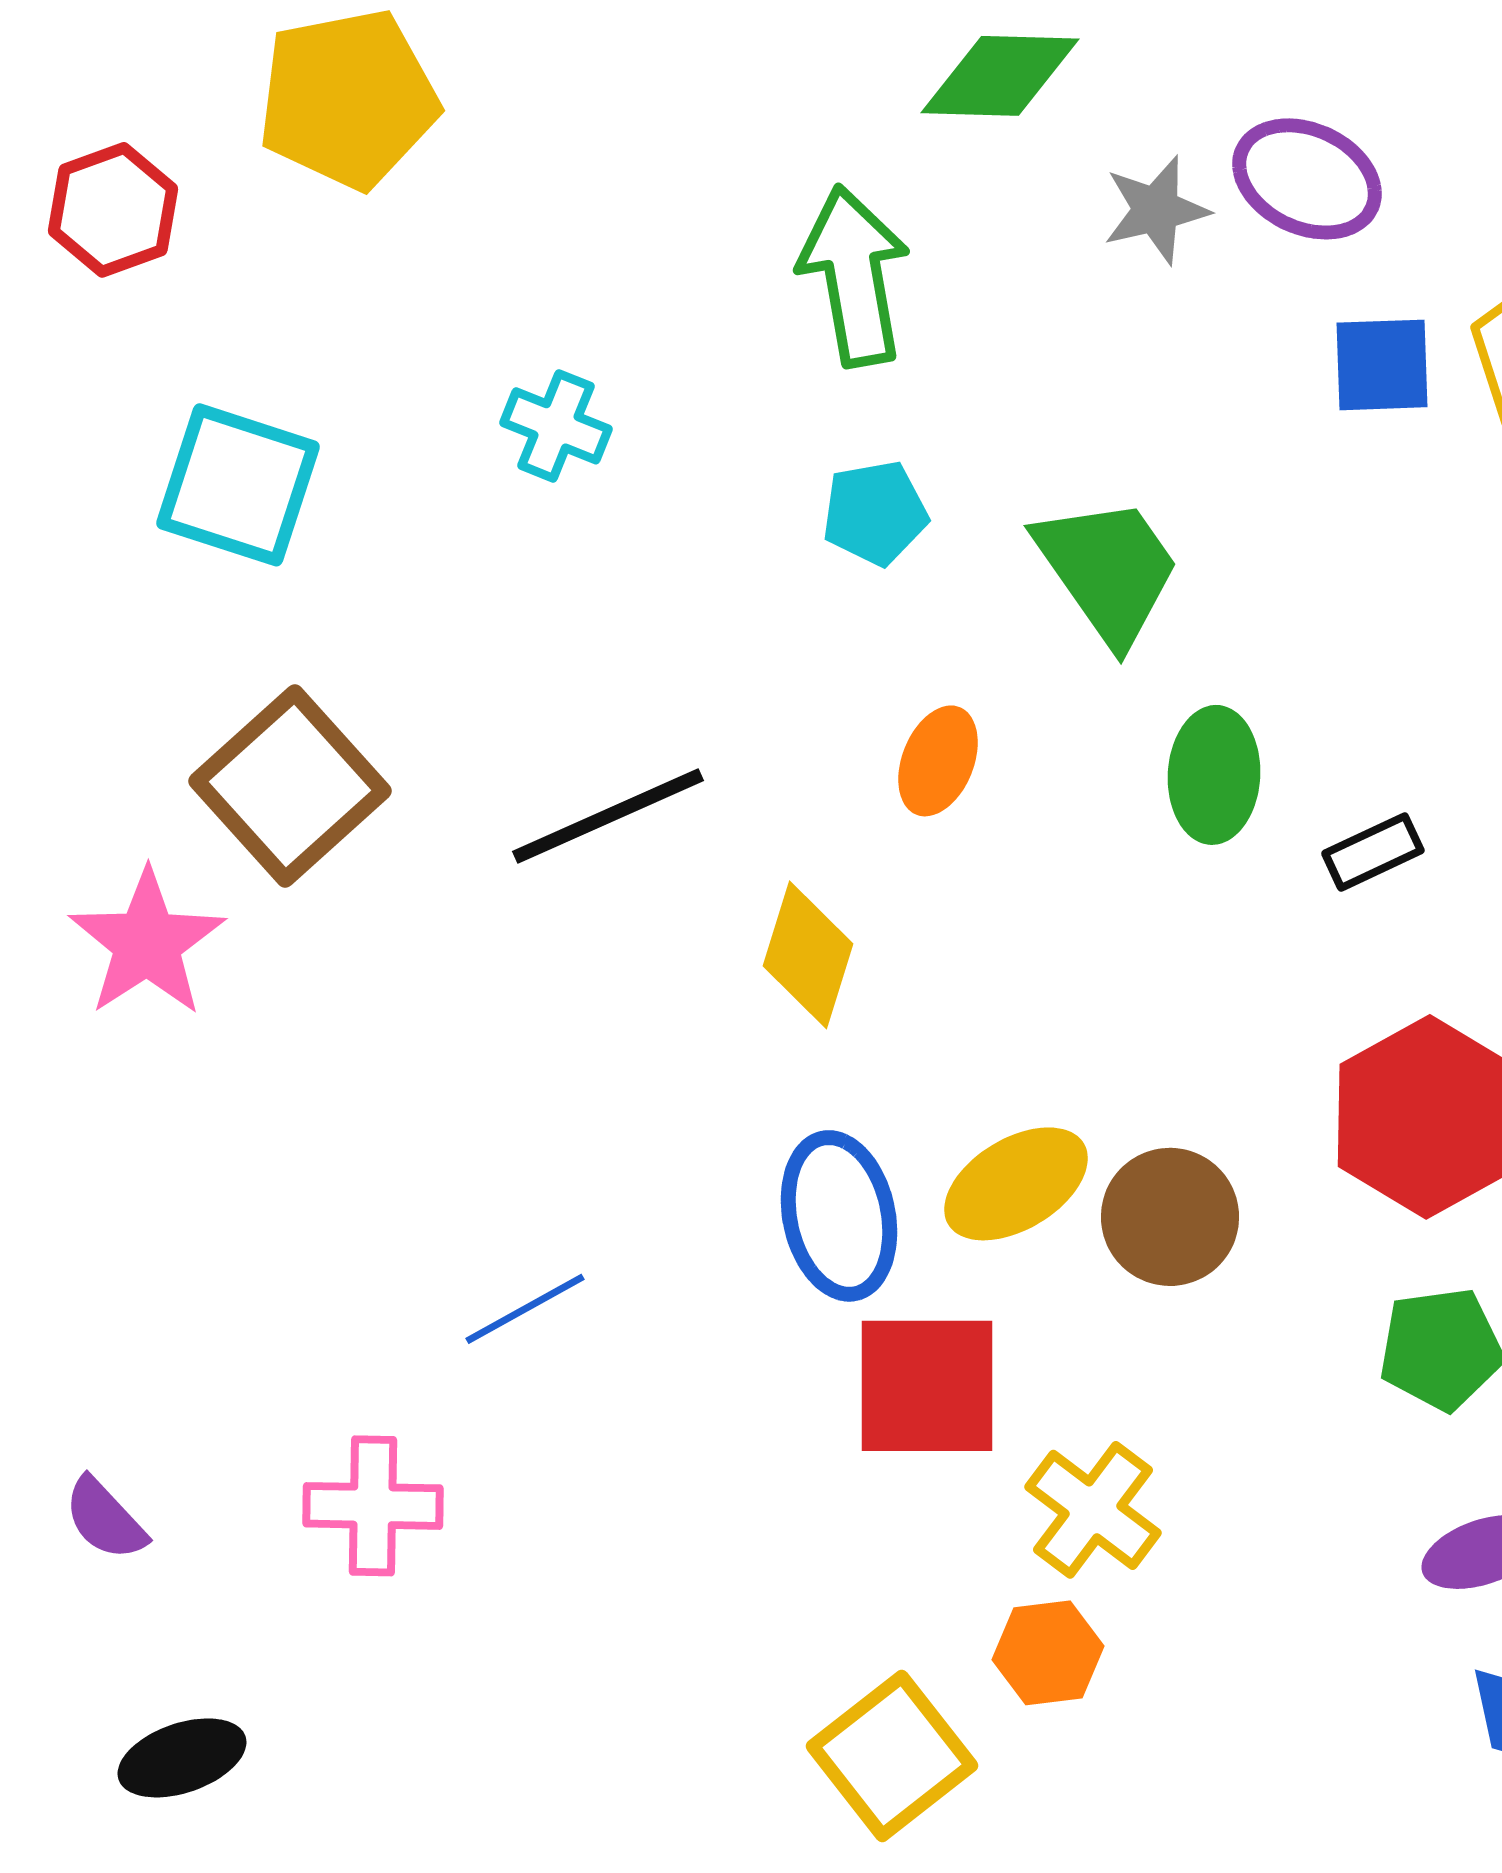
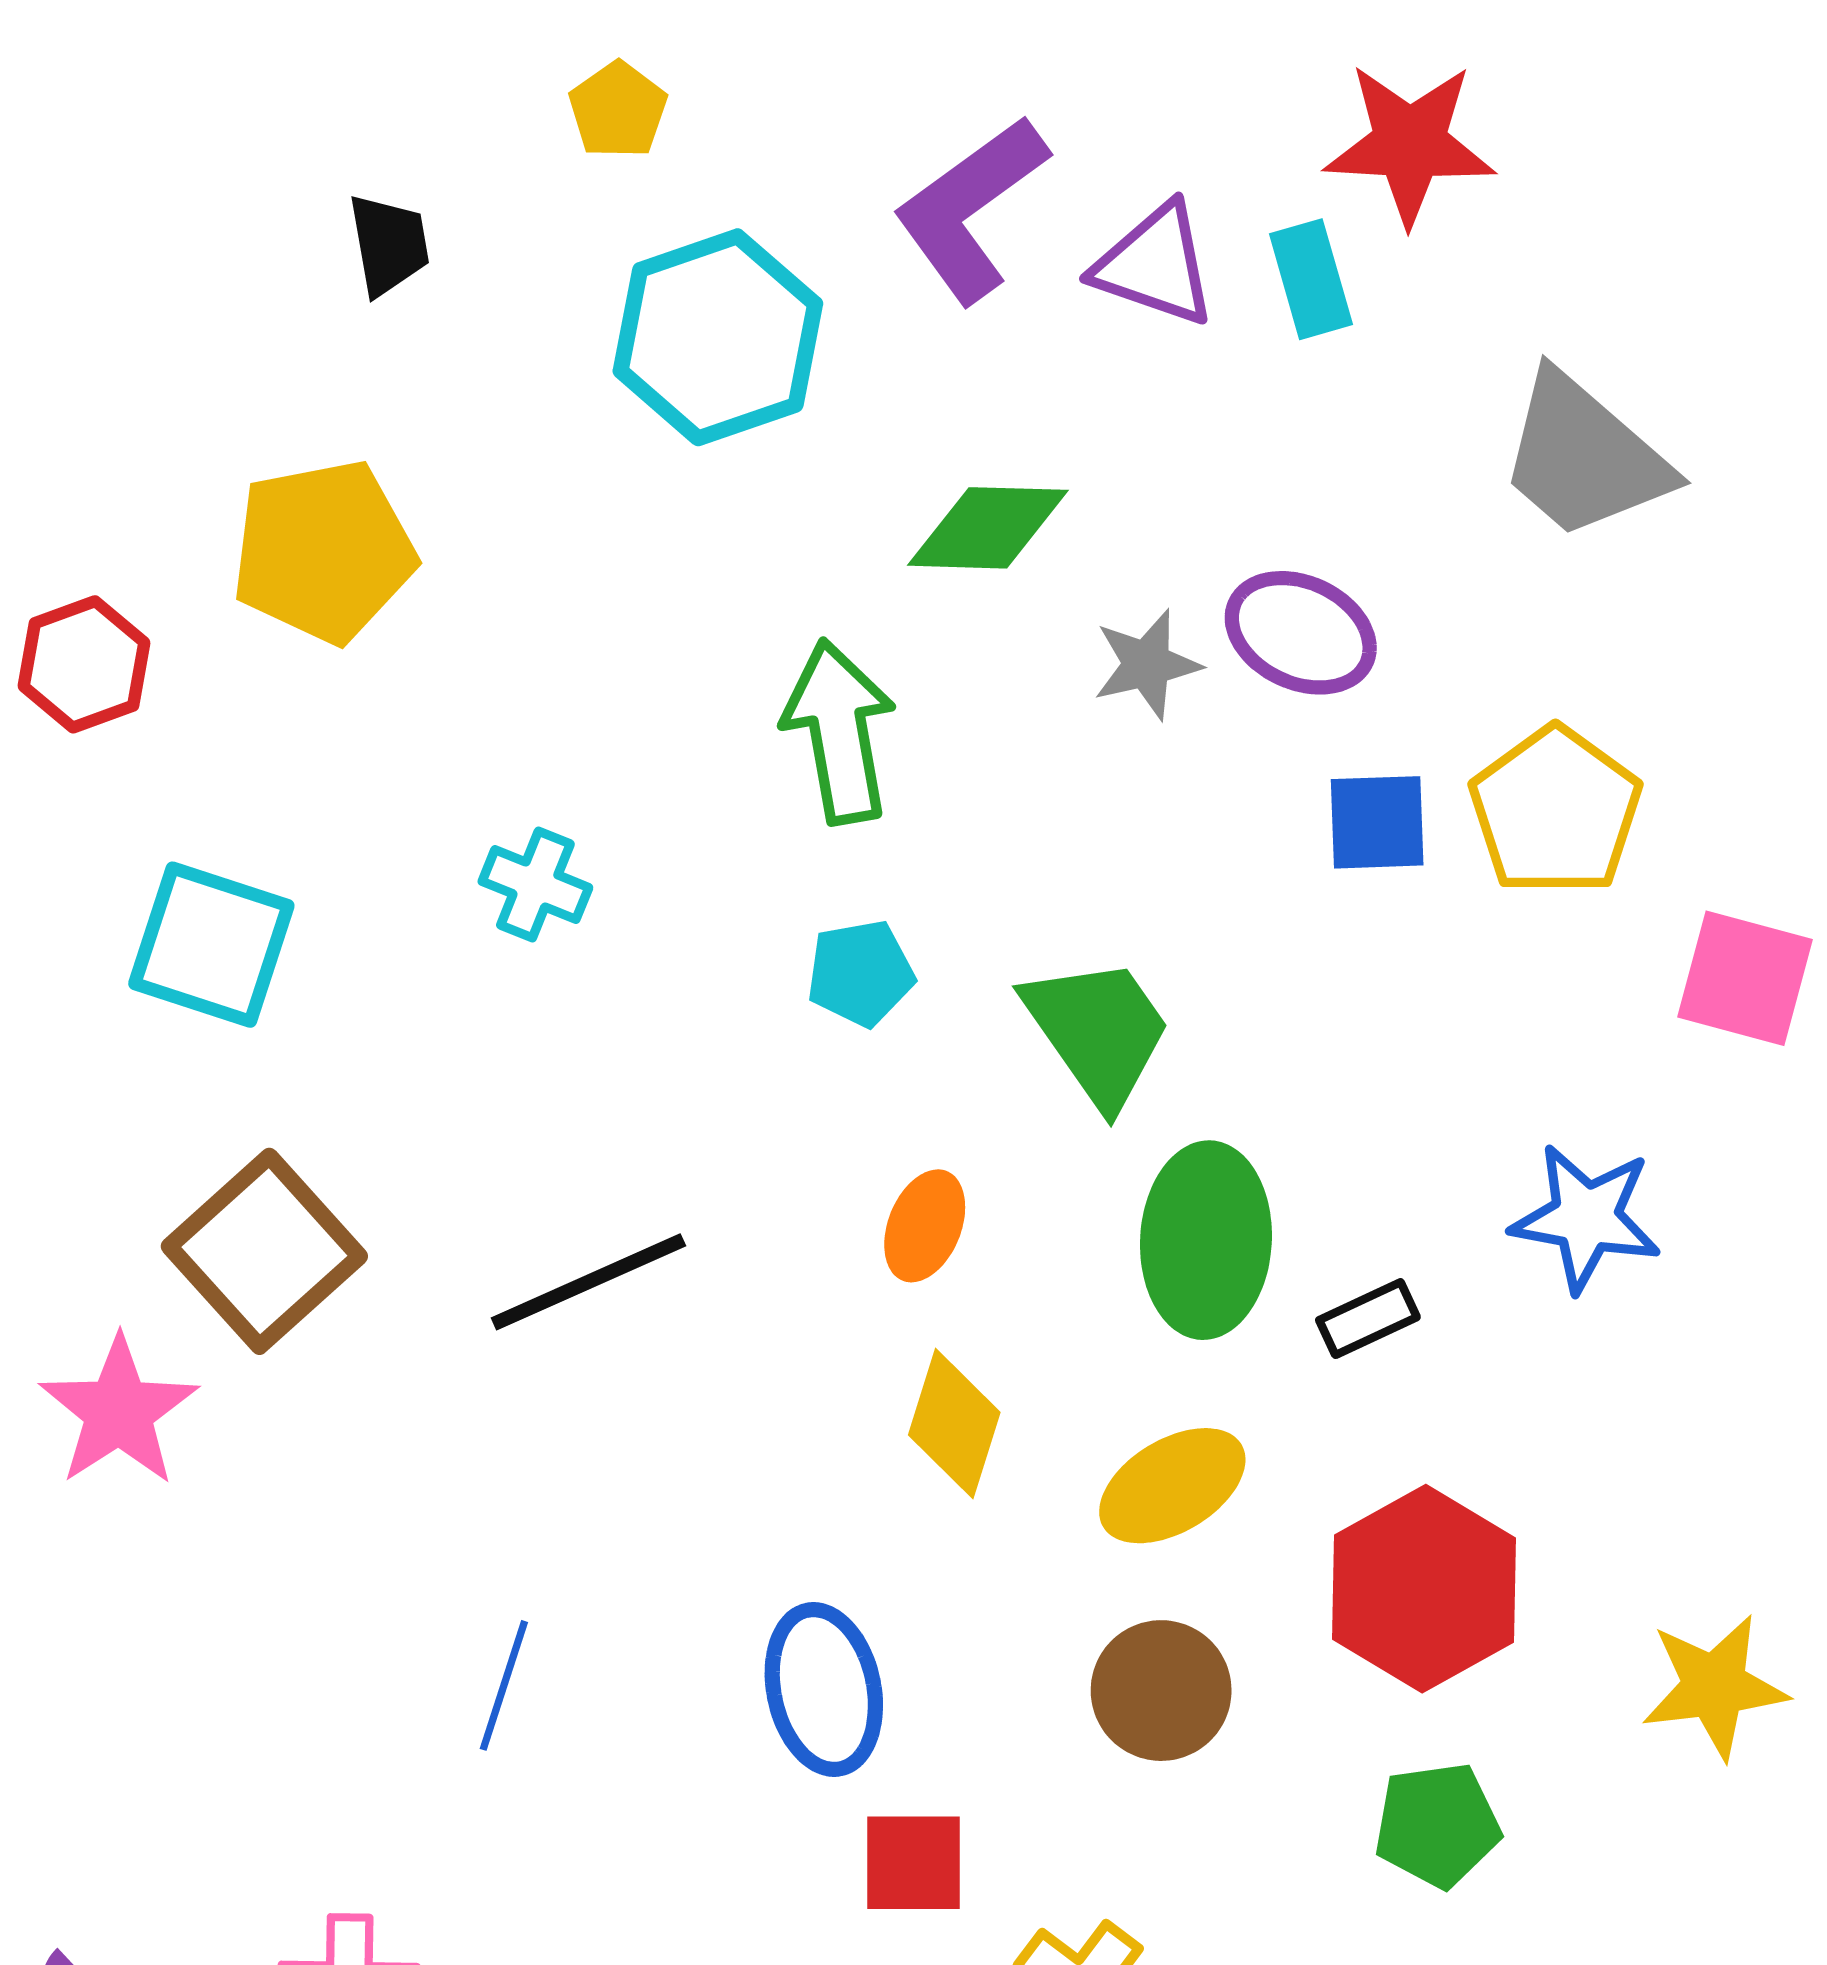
green ellipse: (1214, 775) -> (1206, 1240), size x1.4
yellow diamond: (808, 955) -> (954, 1424), moved
yellow ellipse: (1016, 1184) -> (1172, 1486), moved
blue line: (525, 1309) -> (504, 1685), moved, turned -43
red square: (927, 1386) -> (913, 1863), size x0.7

